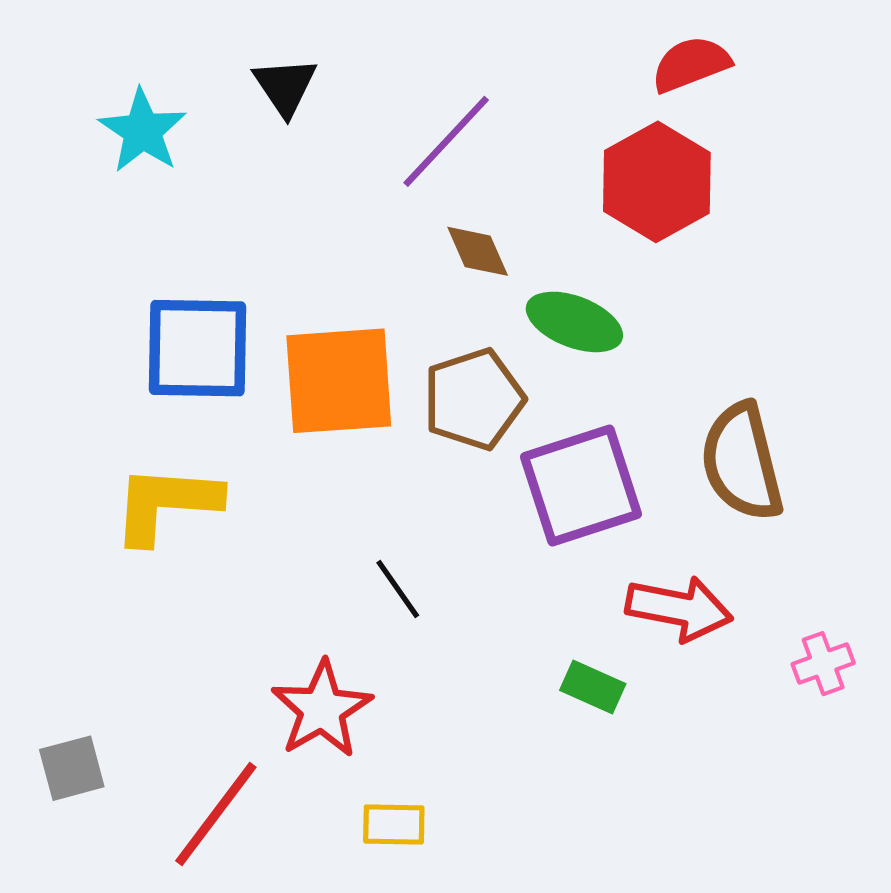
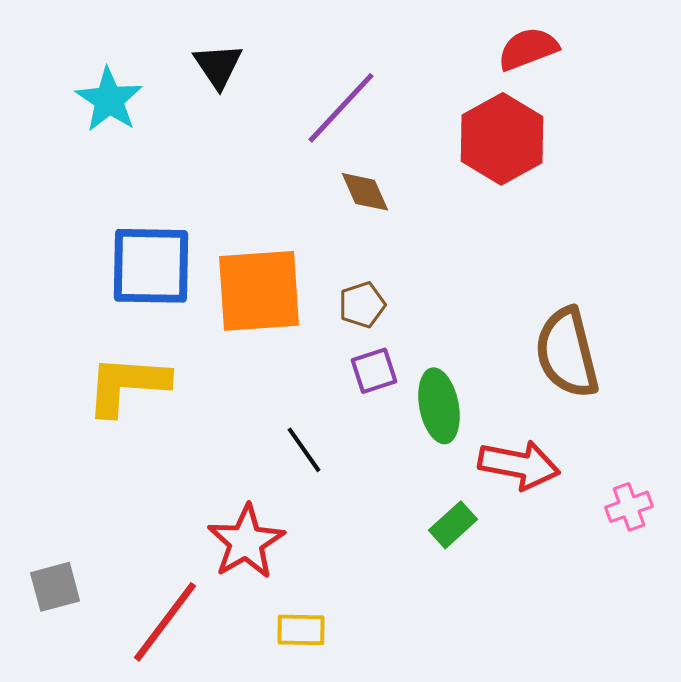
green ellipse: (574, 322) -> (439, 406), moved, turned 58
brown pentagon: (474, 399) -> (362, 305), size x0.6
purple square: (581, 486) -> (374, 371), moved, size x0.5
green rectangle: (593, 687) -> (453, 525), turned -66

